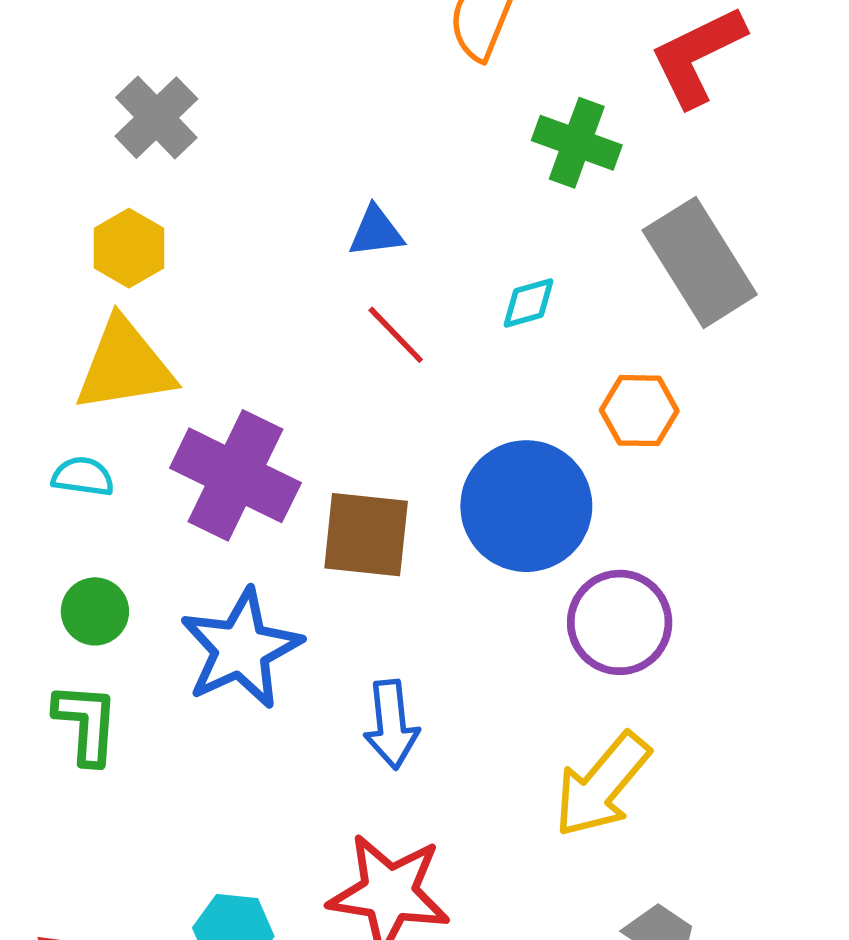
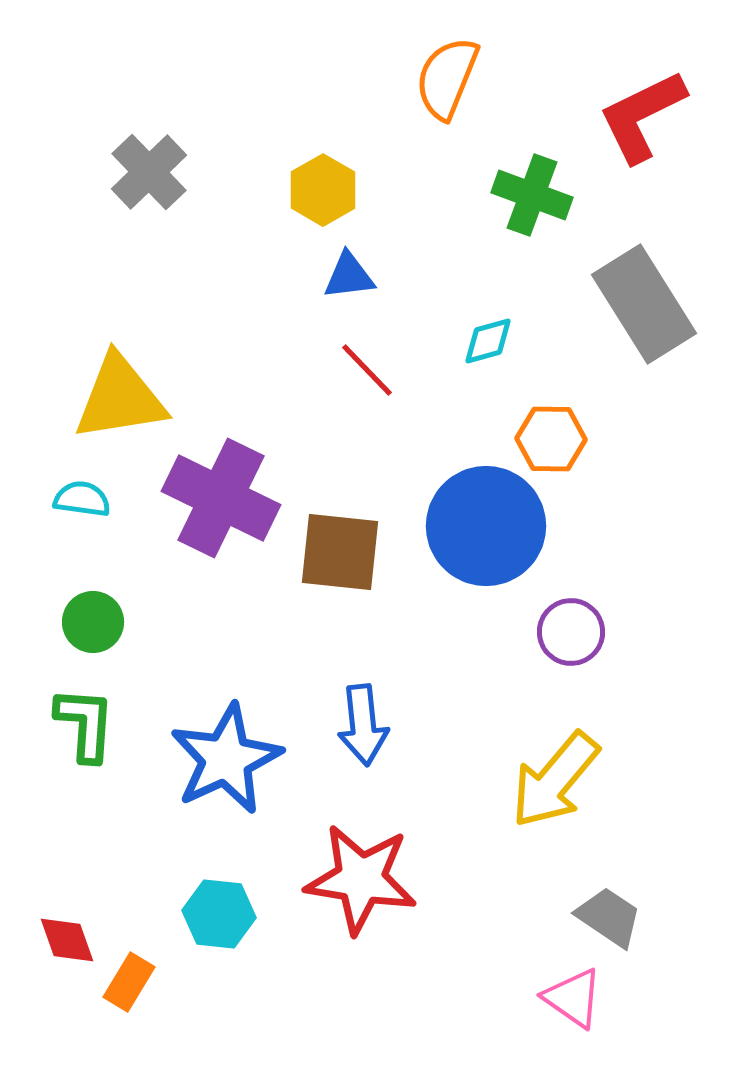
yellow hexagon: (129, 248) -> (323, 190), moved
orange hexagon: (639, 411) -> (551, 439), moved
purple circle: (620, 622) -> (571, 632), size x0.7
blue star: (241, 649) -> (226, 759), moved

